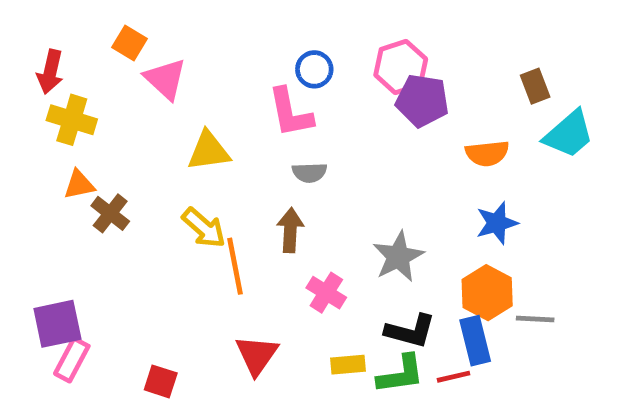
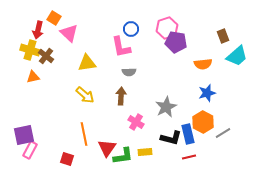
red arrow: (50, 72) -> (38, 30), moved
brown cross: (110, 213) -> (46, 56), moved
orange line: (235, 266) -> (84, 134), moved
gray line: (535, 319) -> (223, 133), turned -35
blue rectangle: (475, 341) -> (188, 134), moved
green L-shape: (401, 374) -> (123, 156), moved

